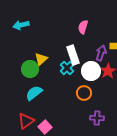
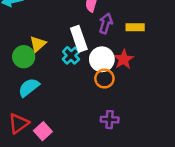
purple arrow: (101, 53) -> (106, 23), moved
orange circle: (84, 93) -> (104, 79), moved

